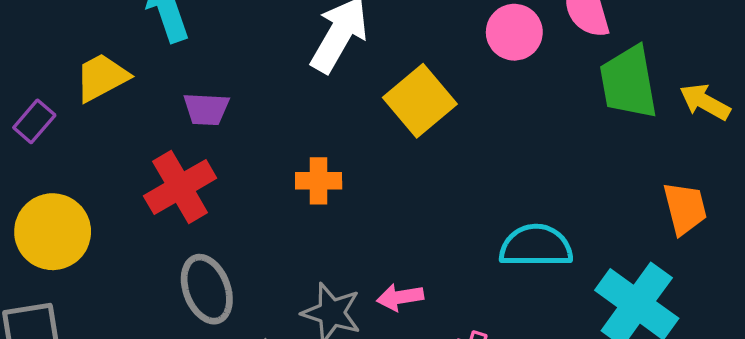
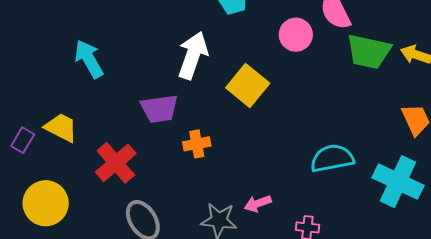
yellow trapezoid: (102, 77) -> (61, 128), moved, turned 66
green trapezoid: (629, 82) -> (369, 52), turned -57
purple trapezoid: (206, 109) -> (159, 109), moved, size x1.4

